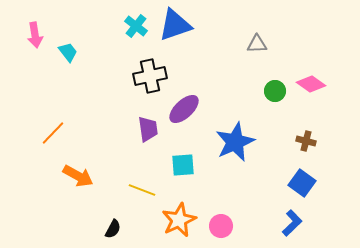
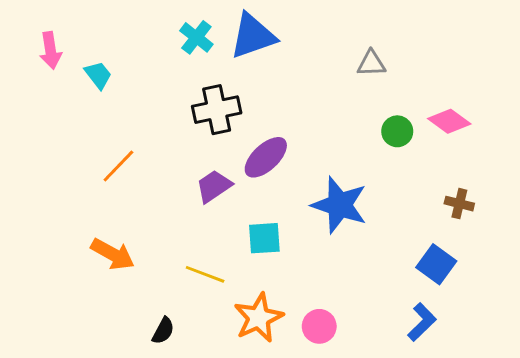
purple trapezoid: (148, 129) -> (214, 186), turned -116
orange line: (53, 133) -> (118, 166), moved
brown cross: (306, 141) -> (459, 204), moved
blue star: (235, 142) -> (339, 205), turned -30

